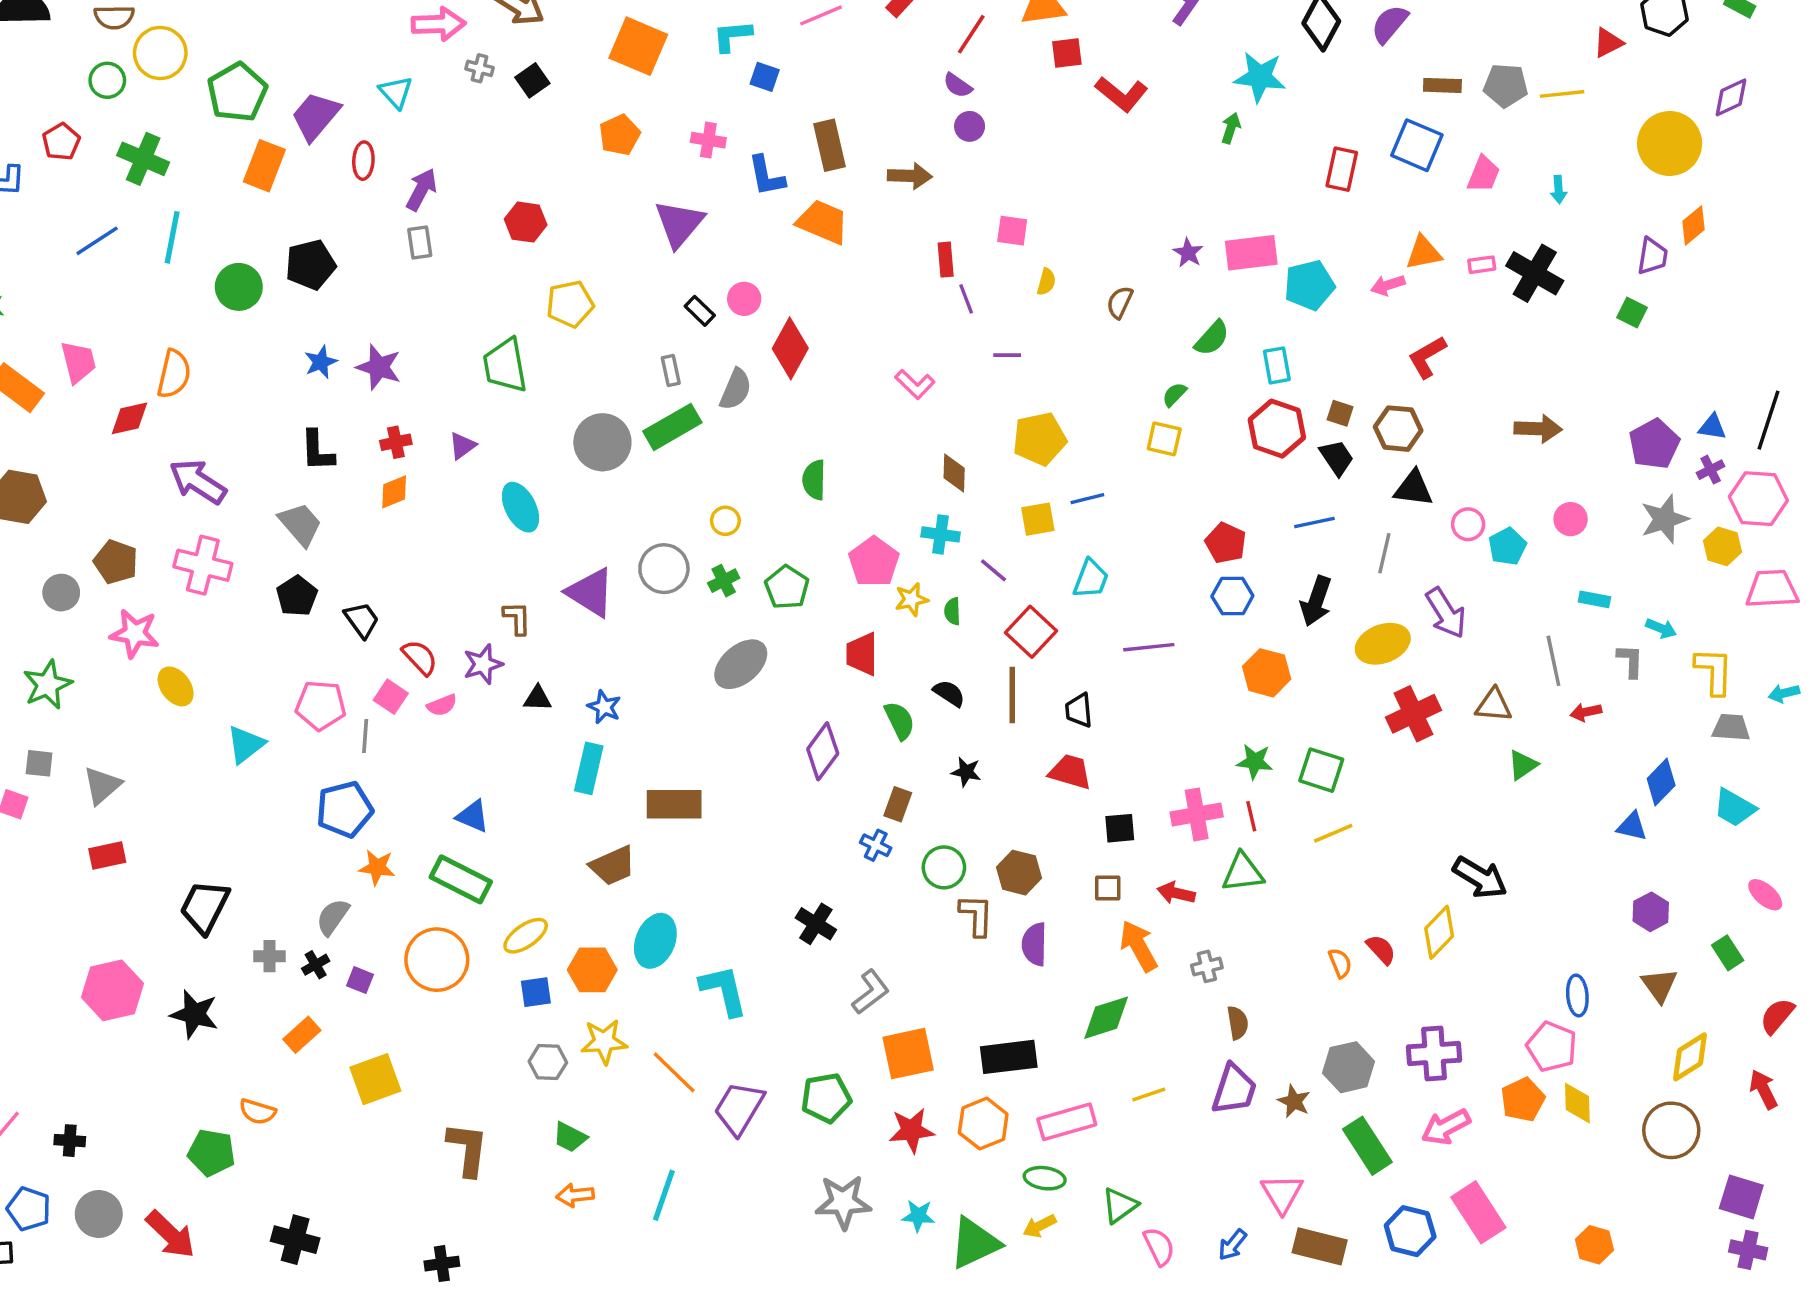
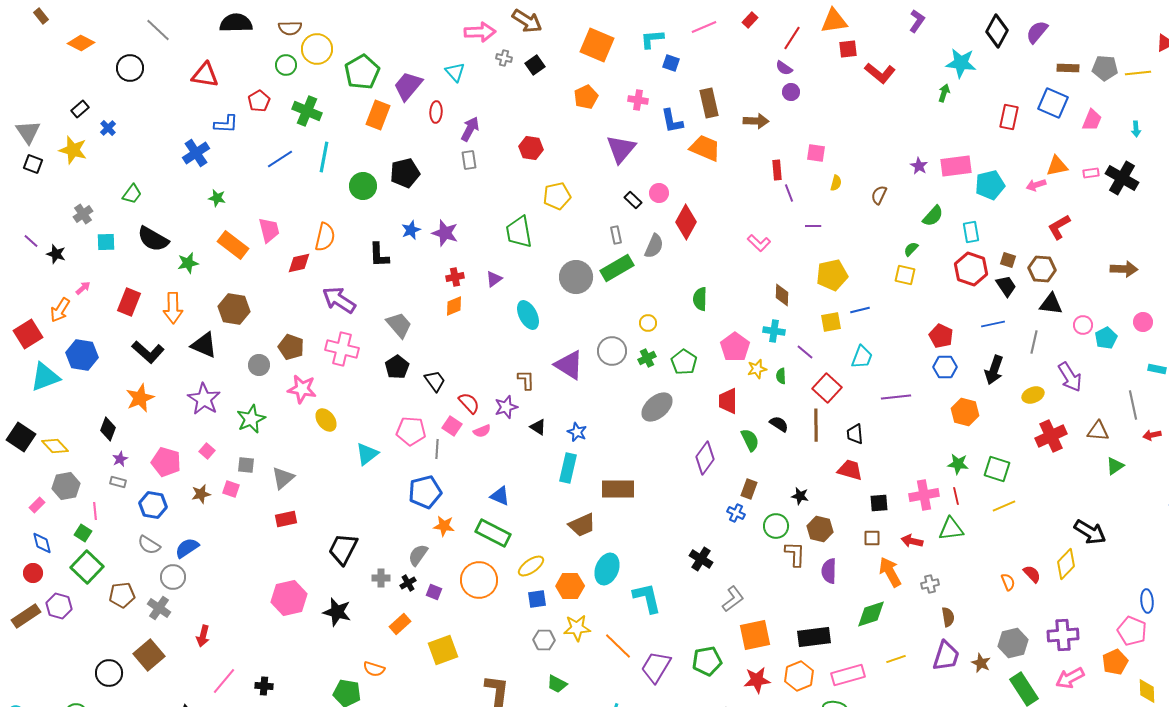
black L-shape: (317, 451) -> (379, 255), moved
yellow ellipse: (1383, 644) -> (1033, 395), size x0.7
black triangle: (538, 698) -> (538, 427), turned 30
black star: (966, 772) -> (800, 496), moved
yellow diamond: (1577, 1103) -> (1147, 691), moved

